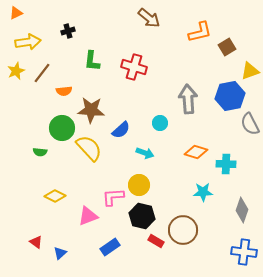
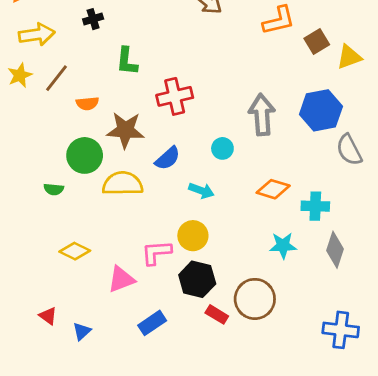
red cross: (134, 67) -> (175, 96), moved, turned -30
yellow triangle: (250, 71) -> (349, 57), moved
yellow semicircle: (89, 148) -> (123, 184), turned -48
gray diamond: (242, 210) -> (335, 250), moved

